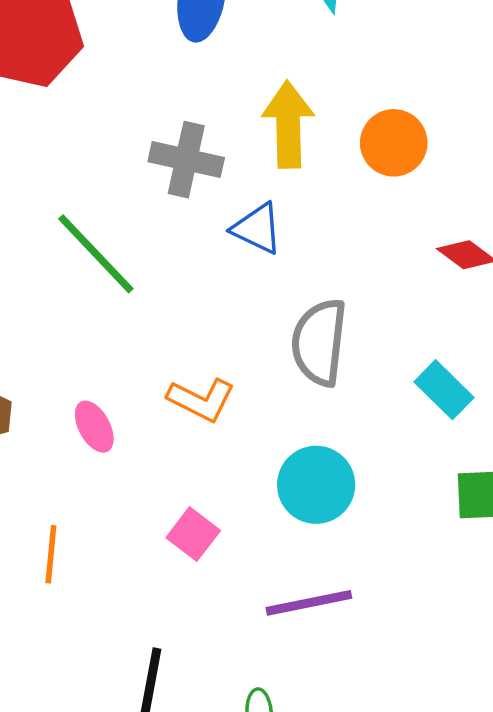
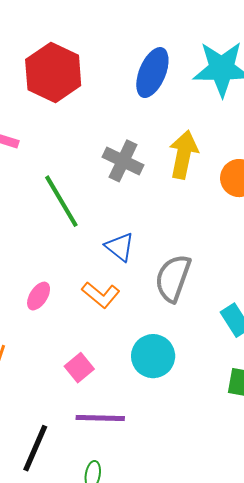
blue triangle: (257, 229) -> (120, 247), moved
pink ellipse: (94, 427) -> (39, 296), turned 48
purple line: (309, 603) -> (100, 418), moved

